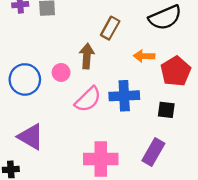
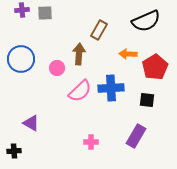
blue circle: (25, 79) -> (21, 59), moved
purple triangle: (31, 137) -> (31, 123), size x0.7
pink cross: (101, 159) -> (91, 142), size x0.5

